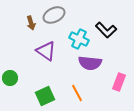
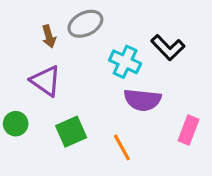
purple triangle: (46, 51) -> (46, 81), moved
green square: (45, 96) -> (71, 132), moved

